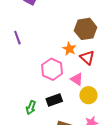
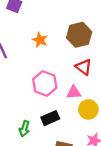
orange star: (69, 49) -> (40, 40), moved
pink triangle: (77, 79) -> (74, 92), turned -32

